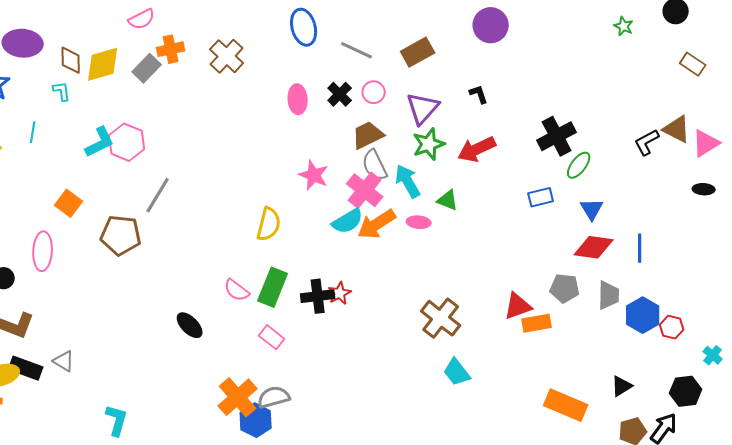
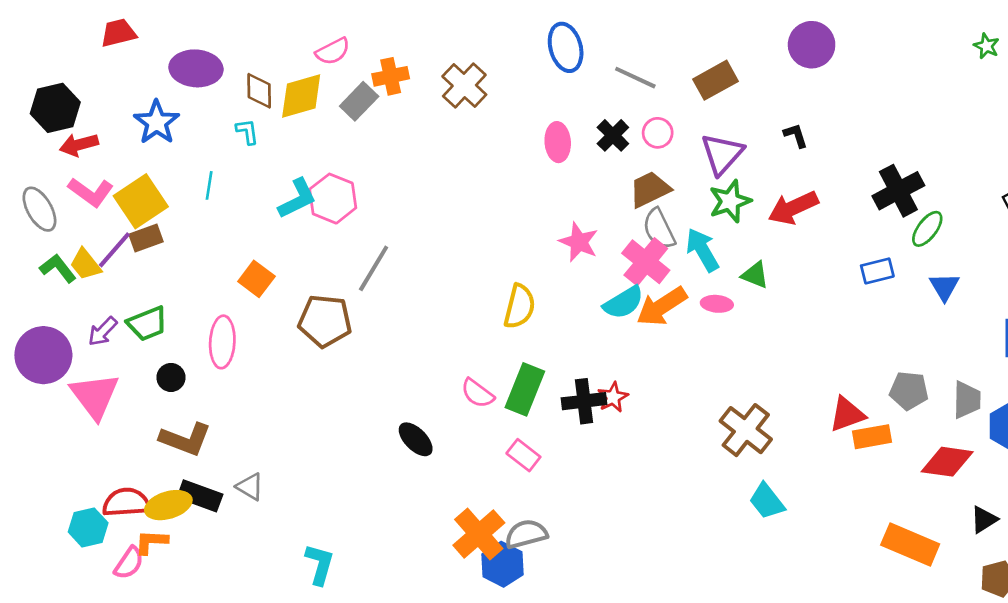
pink semicircle: (142, 19) -> (333, 51), moved
red diamond: (594, 247) -> (947, 462), moved

